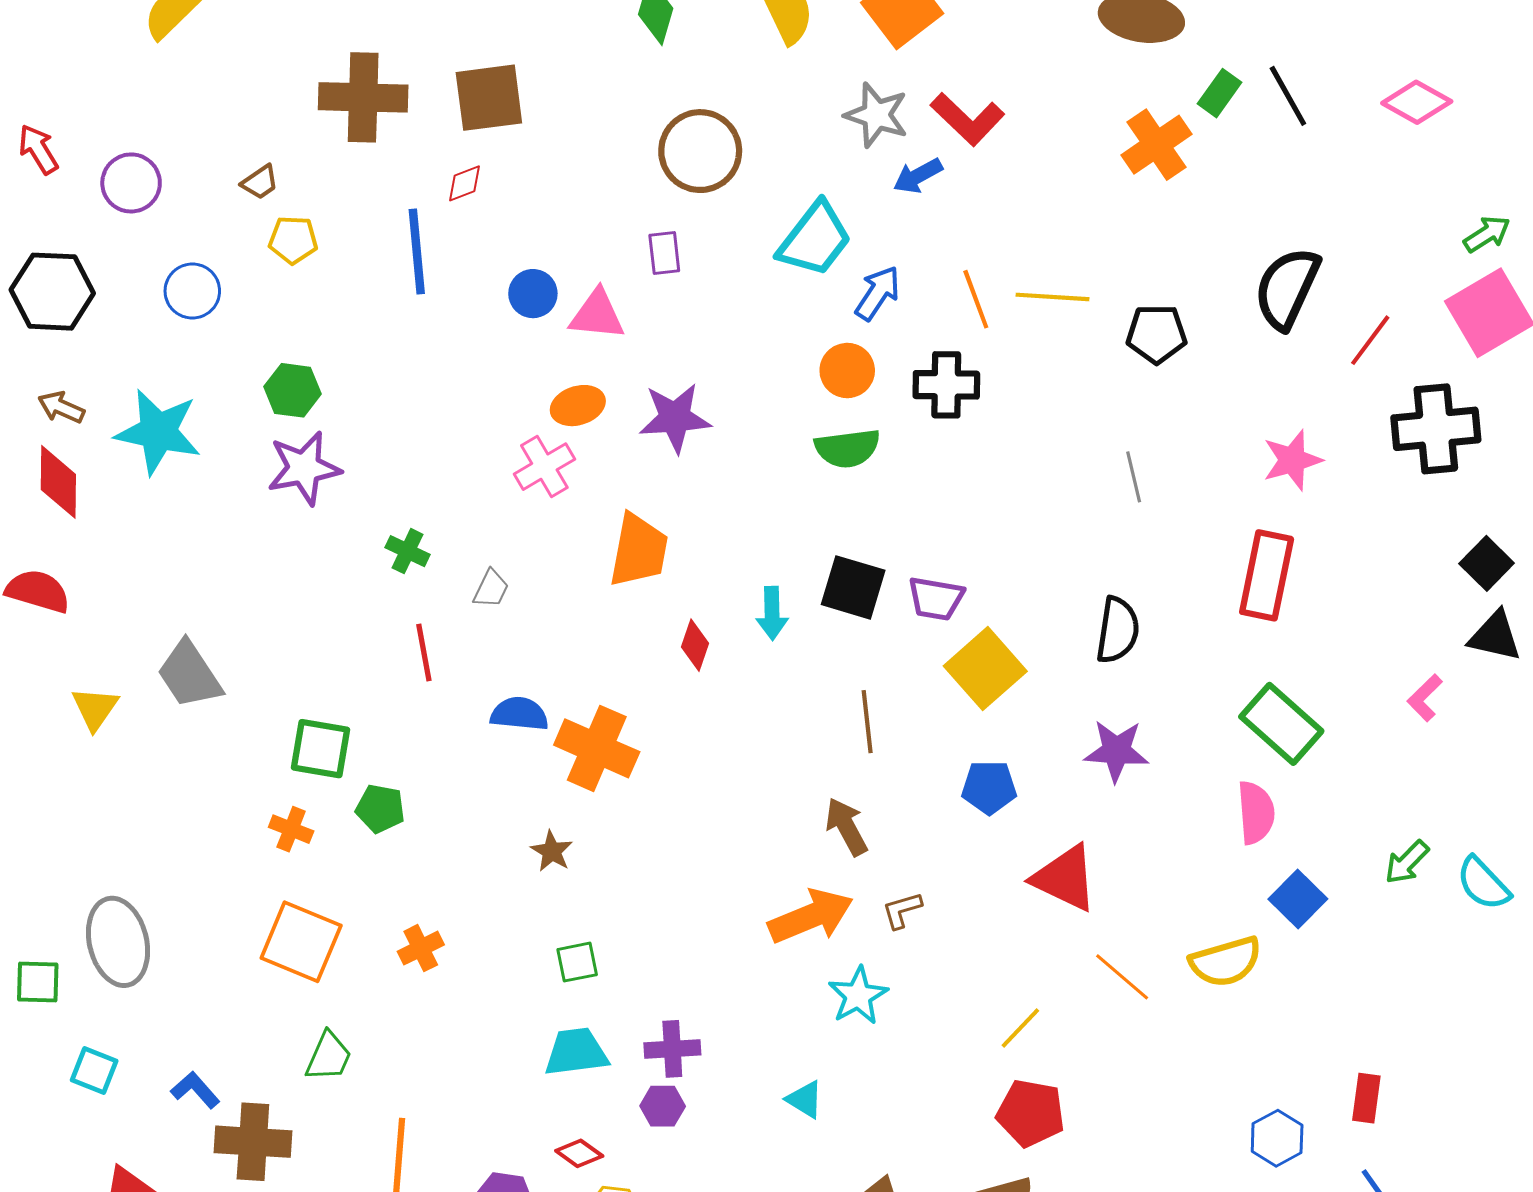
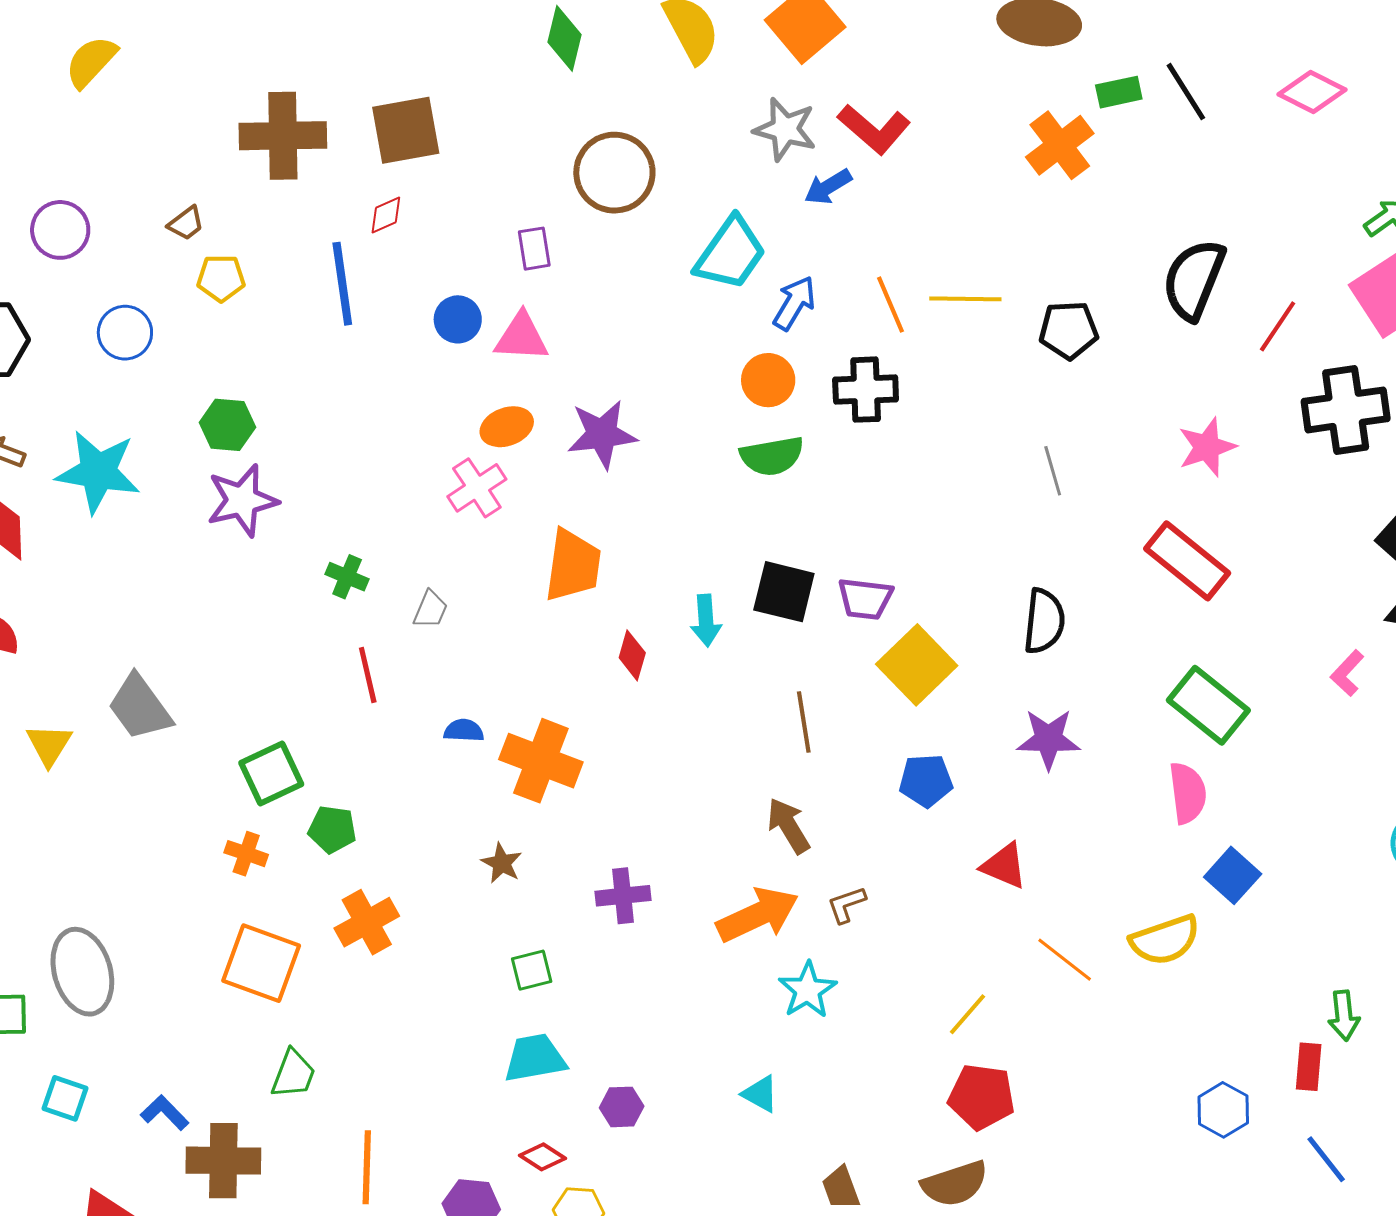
green rectangle: (1219, 93) -> (1119, 92), turned 45
purple rectangle: (664, 253) -> (534, 249), moved
red rectangle: (1267, 575) -> (1187, 561), turned -60
blue semicircle: (519, 714) -> (464, 730), size x0.7
green square: (321, 749) -> (271, 774), turned -32
green arrow: (1407, 862) -> (1344, 1015), moved, turned -48
red triangle: (1065, 878) -> (1004, 866), size x0.7
orange cross: (421, 948) -> (367, 922), moved, size x1.4
purple cross: (672, 1049) -> (623, 896), moved

